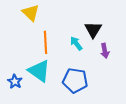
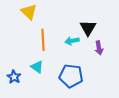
cyan arrow: (76, 43) -> (72, 41), turned -64
cyan triangle: (39, 71) -> (37, 67), size x0.6

